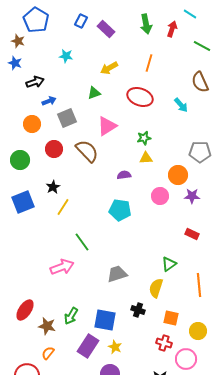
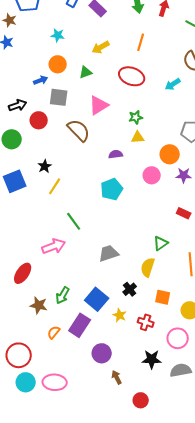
black arrow: (35, 82) -> (18, 105), moved
cyan arrow: (181, 105) -> (173, 84), turned 98
gray square: (67, 118) -> (59, 97), turned 30
orange circle: (32, 124) -> (58, 64), moved
red circle: (54, 149) -> (39, 120), moved
cyan pentagon: (120, 210) -> (112, 189), turned -30
red ellipse: (25, 310) -> (23, 273), moved
black cross: (138, 310) -> (130, 289), turned 32
blue square: (105, 320) -> (97, 299), turned 30
red cross: (164, 343) -> (146, 322), moved
yellow star: (115, 347) -> (120, 315), moved
orange semicircle: (48, 353) -> (54, 332), moved

